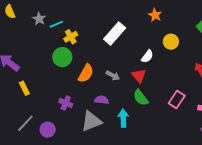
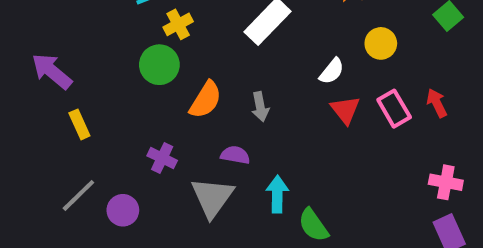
gray arrow: (113, 75) -> (260, 107), turned 48
red triangle: (139, 76) -> (345, 110), moved
green semicircle: (141, 98) -> (313, 225), moved
pink rectangle: (177, 99) -> (394, 109), moved, turned -66
gray triangle: (91, 121) -> (212, 197), turned -35

